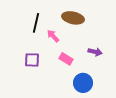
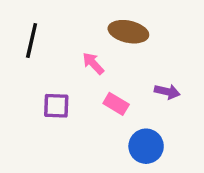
black line: (36, 23) -> (32, 41), moved

